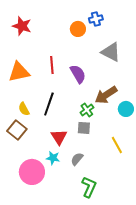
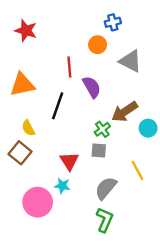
orange circle: (78, 29) -> (98, 45), moved
red line: (52, 65) -> (69, 67), moved
black line: (49, 104) -> (58, 106), moved
gray semicircle: (77, 159) -> (106, 188), moved, size x1.5

